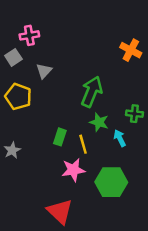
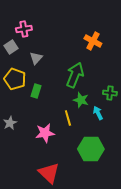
orange cross: (131, 50) -> (93, 41), moved
green rectangle: (60, 137) -> (36, 91), moved
pink star: (73, 170) -> (45, 133), moved

